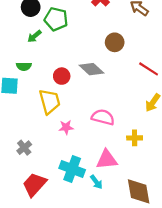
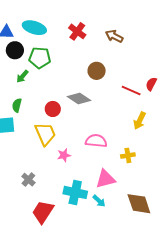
green semicircle: (24, 66) -> (17, 105), turned 112

